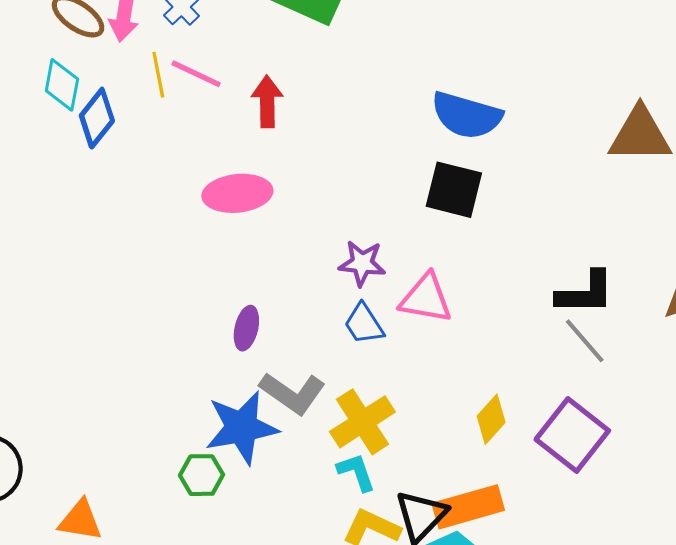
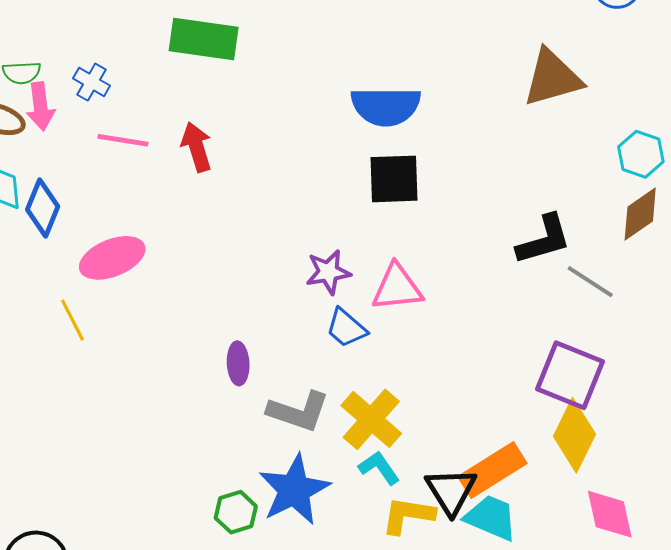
yellow line: (158, 75) -> (72, 320), moved
pink ellipse: (237, 193) -> (112, 258), moved
gray line: (585, 341) -> (590, 282), moved
yellow diamond: (491, 419) -> (574, 435), moved, size x1.5
blue star: (242, 428) -> (294, 490), moved

